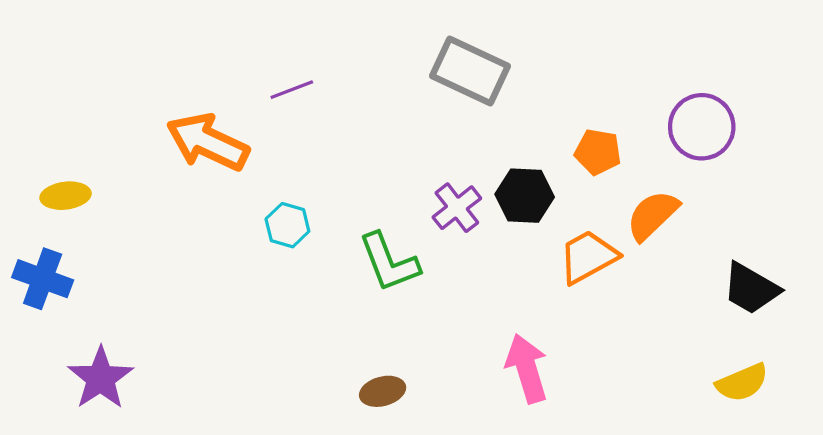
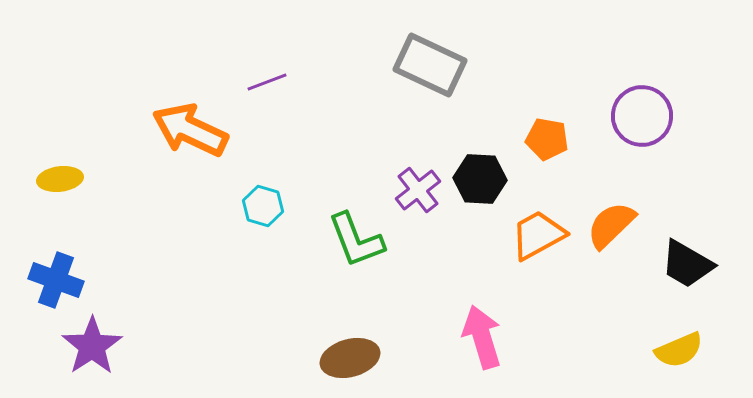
orange semicircle: (653, 215) -> (611, 225), moved
blue cross: (43, 279) -> (56, 280), moved
brown ellipse: (383, 391) -> (350, 358), size x1.4

